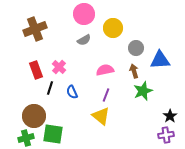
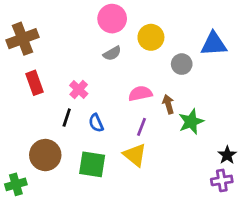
brown cross: (35, 29) -> (23, 39), moved
blue triangle: (160, 60) -> (214, 44), moved
red rectangle: (36, 70) -> (35, 83), moved
brown arrow: (134, 71) -> (168, 104), moved
green square: (53, 134) -> (92, 164), moved
green cross: (26, 138) -> (16, 184), moved

